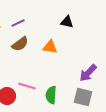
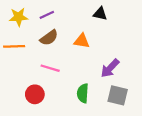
purple arrow: (88, 73) -> (110, 68), moved
pink line: (27, 86) -> (50, 68), moved

